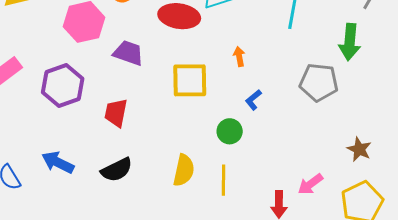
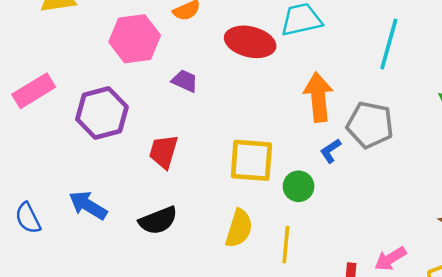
purple trapezoid: (128, 53) -> (185, 81), size x0.7
orange arrow: (239, 57) -> (318, 97), size x2.0
yellow square: (190, 80) -> (251, 160), moved
gray pentagon: (319, 82) -> (370, 125), moved

